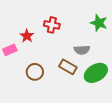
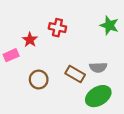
gray semicircle: (82, 50) -> (98, 67), moved
green ellipse: (96, 73) -> (98, 96), moved

